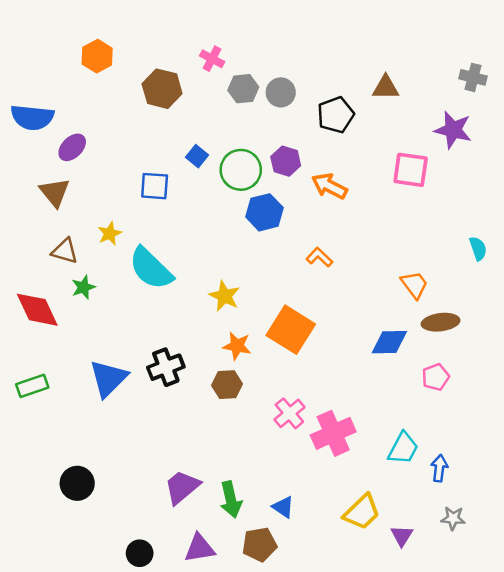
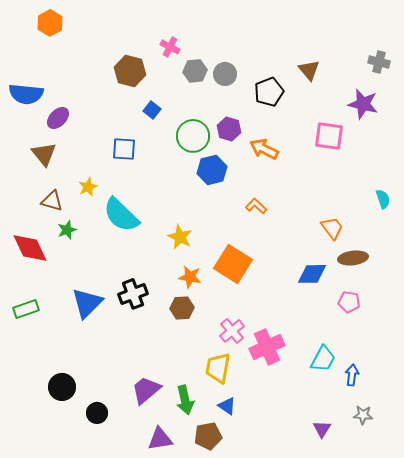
orange hexagon: (97, 56) -> (50, 23), moved
brown triangle: (386, 87) -> (309, 70), turned 50
blue square: (197, 156) -> (152, 110), moved
pink pentagon: (436, 377) -> (349, 302), turned 30
yellow trapezoid: (362, 512) -> (218, 368), moved, turned 144
black circle: (140, 553) -> (97, 413), moved

